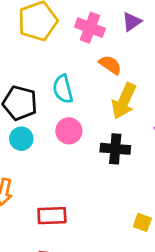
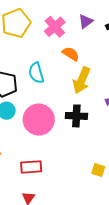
pink cross: (90, 28) -> (55, 27), turned 30
pink circle: (69, 131) -> (39, 120), moved, size x1.6

